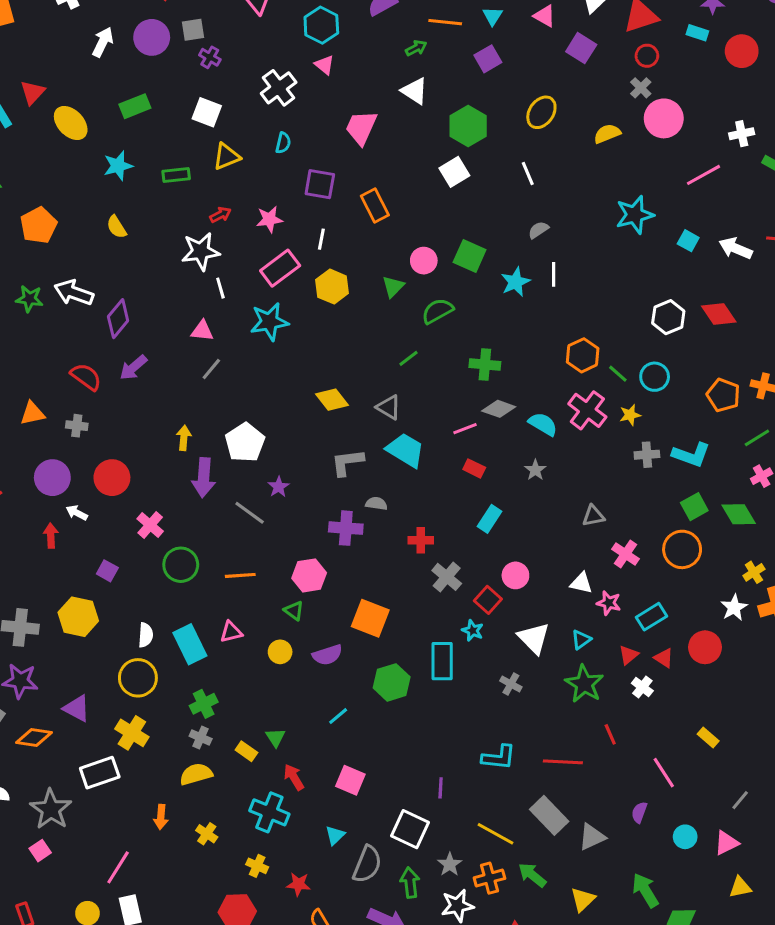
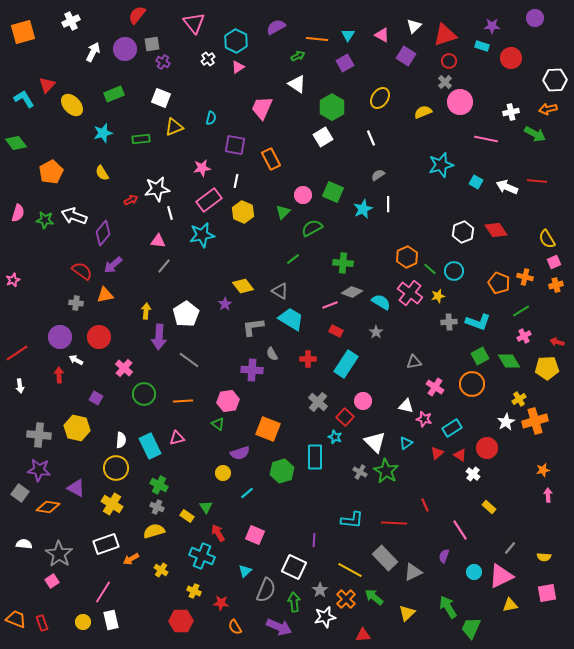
pink triangle: (324, 65) -> (238, 67), turned 48
white cross: (279, 88) -> (208, 59), moved, size x0.6
pink line: (703, 175) -> (486, 139), turned 40
red arrow: (220, 215) -> (131, 200), moved
orange triangle: (32, 413) -> (105, 295), moved
purple star: (279, 487) -> (225, 304), moved
gray semicircle: (376, 504) -> (272, 354), turned -128
cyan rectangle: (489, 519) -> (346, 364), size x1.5
red cross: (421, 540) -> (308, 359), moved
yellow circle: (280, 652) -> (223, 473), moved
green star: (584, 684) -> (386, 471), moved
white cross: (642, 687) -> (473, 474), moved
green cross: (204, 704) -> (159, 485), turned -36
white rectangle: (100, 773) -> (106, 544), moved
orange arrow: (161, 817) -> (131, 559), turned 56
pink triangle: (726, 843) -> (501, 576), size x1.5
orange cross: (489, 878) -> (346, 599), turned -30

